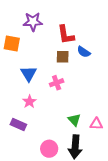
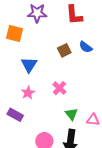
red L-shape: (66, 35) -> (74, 15), moved
brown square: (63, 57) -> (64, 50), turned -32
pink cross: (57, 83) -> (59, 88), moved, turned -32

